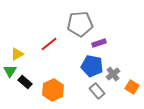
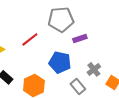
blue pentagon: (92, 66) -> (60, 62), moved

